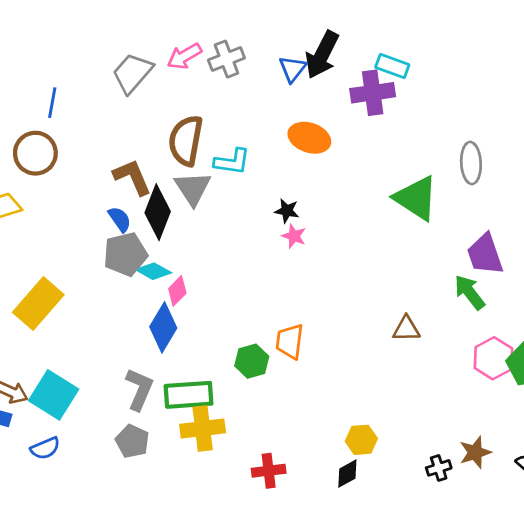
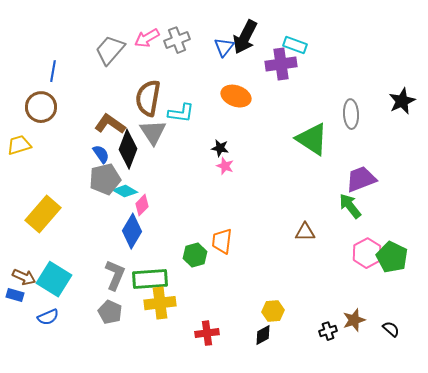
brown L-shape: (132, 177) -> (110, 124), turned -32
purple trapezoid: (485, 254) -> (361, 179), turned 88

